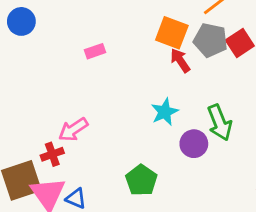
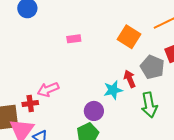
gray pentagon: (210, 40) -> (152, 67), moved
red arrow: (180, 60) -> (130, 79), moved
purple circle: (194, 144) -> (94, 111), moved

